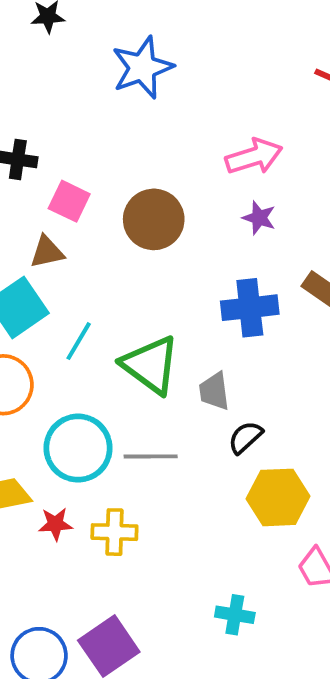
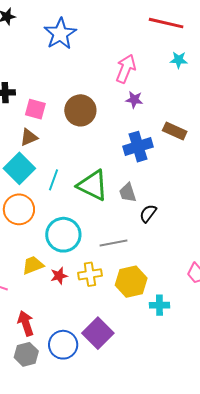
pink arrow: (254, 157) -> (126, 69), turned -40
gray line: (151, 456) -> (113, 243), moved
yellow hexagon: (278, 497) -> (131, 282), moved

